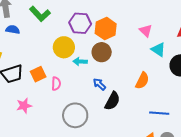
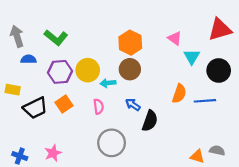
purple hexagon: (80, 23) -> (60, 72), moved
cyan triangle: (158, 49) -> (192, 57), turned 35
pink semicircle: (56, 84) -> (99, 107), moved
pink star: (24, 106) -> (53, 153), moved
blue line: (159, 113) -> (205, 101), moved

